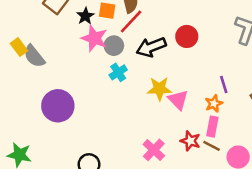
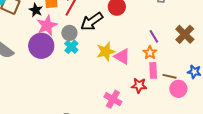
pink star: (94, 38) -> (47, 25), turned -30
gray circle: (114, 46) -> (69, 33), moved
purple circle: (58, 106) -> (41, 46), moved
brown line: (212, 146) -> (170, 76), moved

